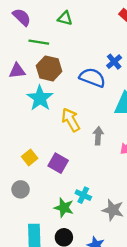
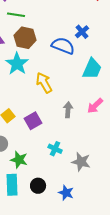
gray arrow: (98, 136) -> (68, 110), moved
purple square: (58, 163) -> (33, 121), turned 30
green star: (64, 208) -> (19, 160), moved

